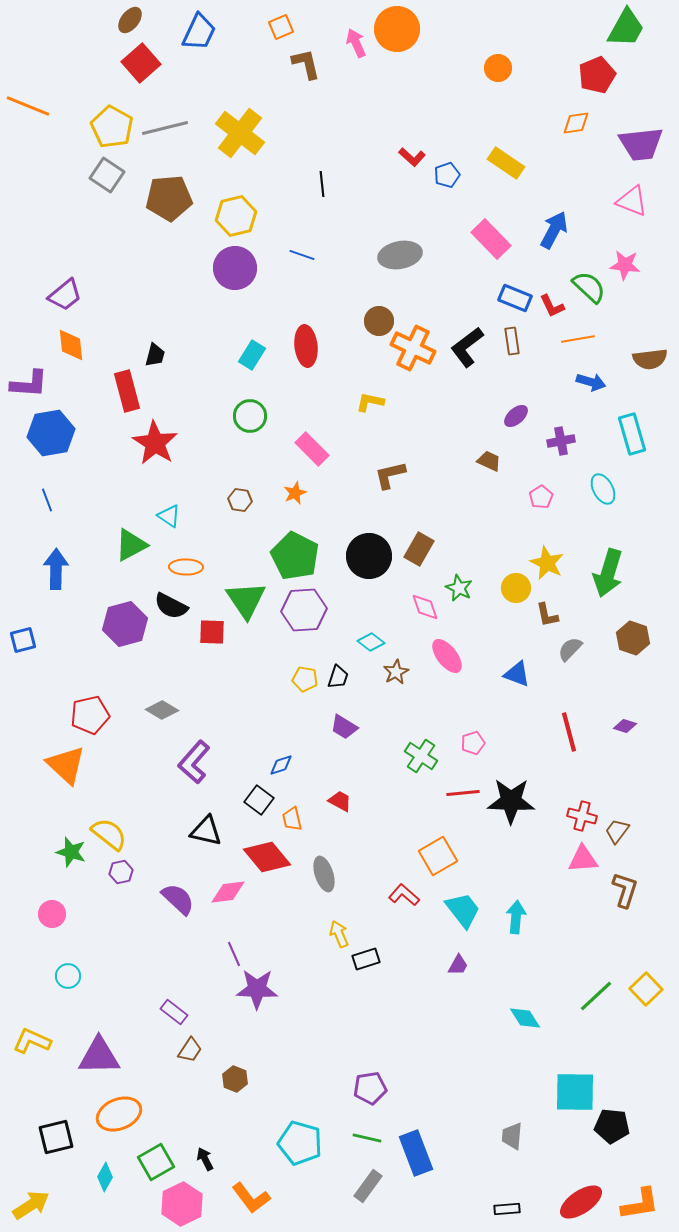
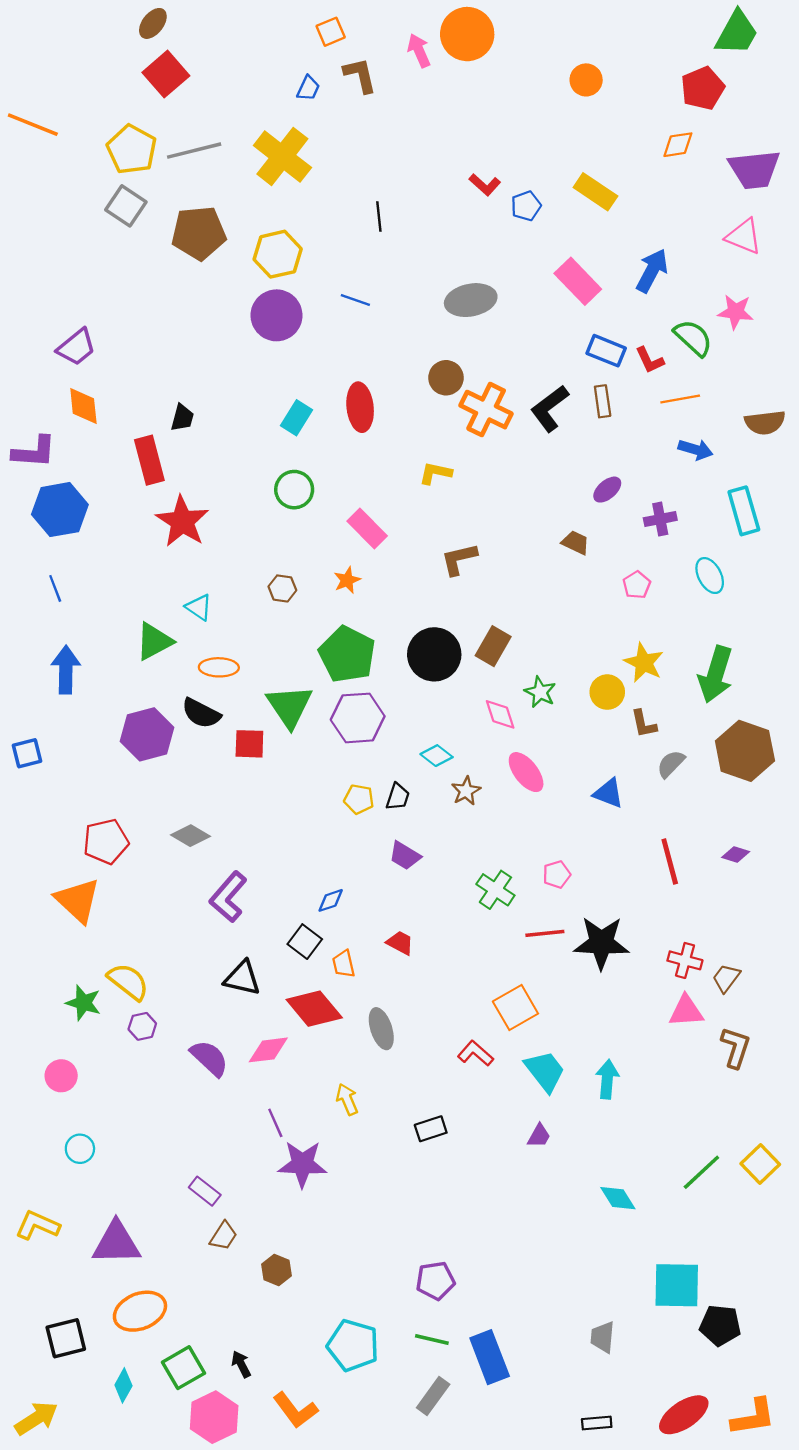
blue trapezoid: (199, 32) -> (308, 88), moved, size x0.6
brown hexagon: (633, 638) -> (745, 751), size x1.5
yellow arrow: (339, 934) -> (347, 1099), moved

